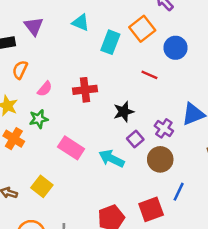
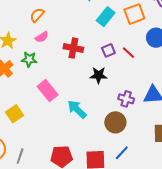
orange semicircle: (20, 70) -> (37, 15), moved
purple cross: (164, 128) -> (126, 99), turned -35
purple square: (135, 139) -> (108, 50), moved

